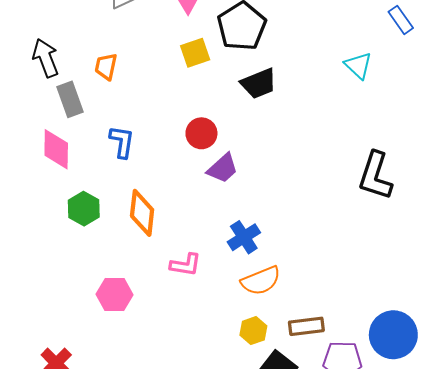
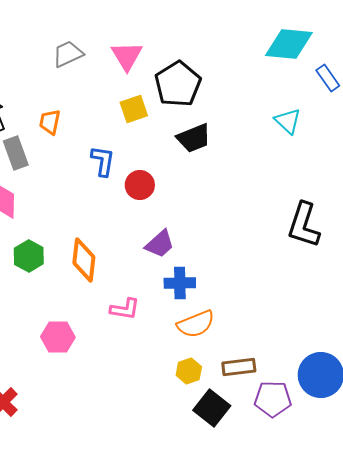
blue L-shape: (122, 142) -> (103, 161), moved
purple trapezoid: (223, 168) -> (160, 244), moved
blue cross: (244, 237) -> (180, 283), turned 32

